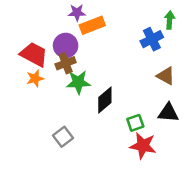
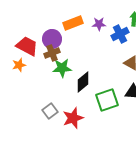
purple star: (77, 13) -> (99, 24), moved
orange star: (35, 78) -> (19, 65), moved
green square: (135, 123) -> (107, 100), size x1.6
red star: (143, 146) -> (73, 118), moved, turned -30

